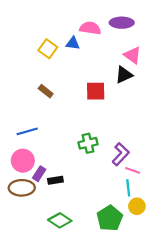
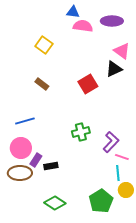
blue triangle: (73, 43) -> (73, 12), moved
red square: (96, 91) -> (88, 84), turned -30

